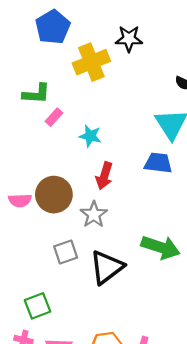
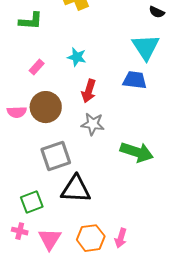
pink rectangle: (54, 117) -> (37, 67), moved
gray star: (94, 214) -> (93, 124), moved, turned -30
gray square: (66, 252) -> (56, 156), size x1.4
black triangle: (107, 267) -> (76, 189), moved, turned 40

